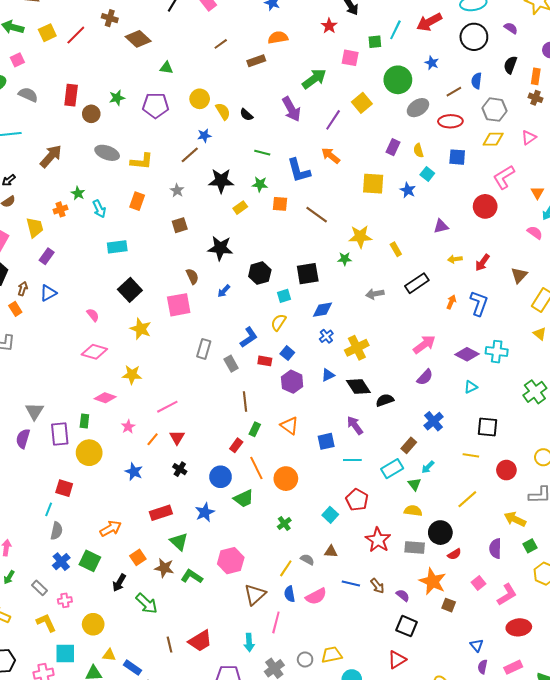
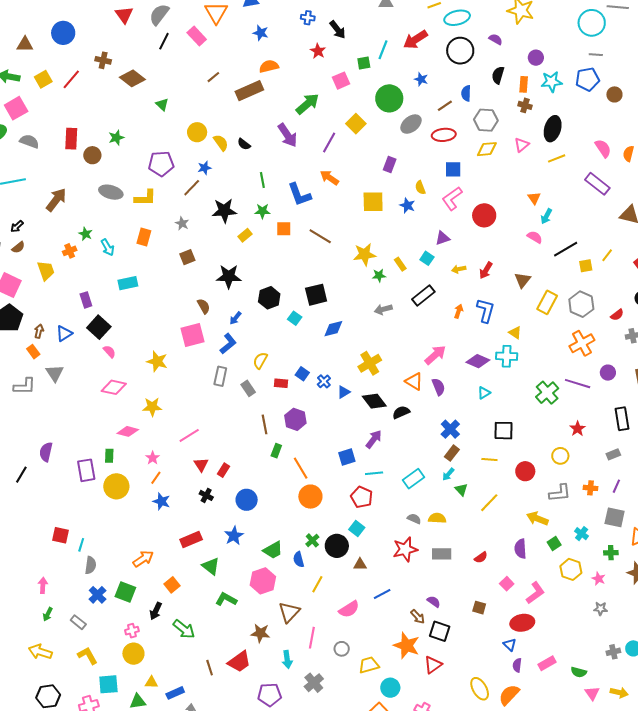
pink square: (350, 58) -> (341, 81), turned -30
pink square: (17, 60) -> (16, 108), size x1.6
brown rectangle: (256, 61) -> (249, 91), size x1.5
green triangle: (166, 68) -> (162, 104), turned 40
purple pentagon: (156, 105) -> (161, 164), moved
yellow semicircle: (418, 150) -> (420, 188), moved
green line: (262, 153) -> (262, 180), turned 70
cyan square: (427, 174) -> (427, 258), moved
pink L-shape: (504, 177) -> (452, 198), moved
purple rectangle: (47, 256) -> (86, 300), moved, turned -49
green star: (345, 259) -> (379, 275), moved
black square: (130, 290) -> (99, 327), moved
cyan square: (284, 296) -> (295, 318), turned -32
yellow semicircle: (279, 322) -> (260, 361), moved
yellow triangle: (540, 334) -> (515, 333), moved
blue cross: (326, 336) -> (324, 381), moved
blue L-shape: (249, 337) -> (228, 344), moved
purple semicircle: (425, 377) -> (438, 387), turned -60
purple hexagon: (292, 382) -> (295, 419), moved
gray triangle: (35, 411) -> (55, 373), moved
purple arrow: (355, 425) -> (374, 439), turned 78
orange triangle: (290, 426) -> (414, 381), moved
purple semicircle: (23, 439) -> (46, 452), moved
orange line: (153, 439) -> (156, 478), moved
red rectangle: (236, 445) -> (224, 470), moved
brown rectangle: (409, 445) -> (452, 453), moved
orange line: (256, 468) -> (301, 468), moved
green triangle: (414, 484) -> (461, 490), moved
red square: (64, 488) -> (60, 535), moved
green trapezoid: (244, 498) -> (273, 550), moved
red pentagon: (357, 500) -> (362, 497), moved
black circle: (440, 533) -> (337, 546), moved
red star: (378, 540) -> (405, 549), turned 30
gray semicircle: (307, 559) -> (414, 519), moved
brown star: (164, 568) -> (260, 633), moved
orange star: (433, 581) -> (407, 645), moved
blue line: (351, 583) -> (382, 594), turned -36
brown arrow: (377, 586) -> (418, 617), moved
blue semicircle: (290, 594) -> (299, 559), moved
pink cross: (65, 600) -> (132, 631), moved
red ellipse: (519, 627) -> (522, 623), moved
gray circle: (305, 659) -> (342, 649), moved
blue rectangle: (132, 668) -> (175, 693), turned -54

